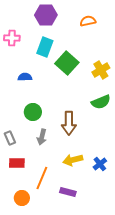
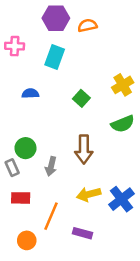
orange semicircle: (88, 21) -> (87, 25), moved
green square: (67, 63) -> (81, 98), moved, size x0.6
green circle: (33, 112) -> (26, 148), moved
blue cross: (100, 164) -> (121, 199), size x1.5

